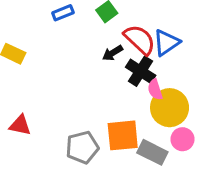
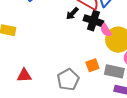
orange square: (123, 135) -> (92, 65), size x0.6

